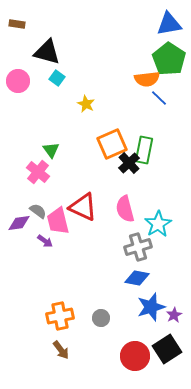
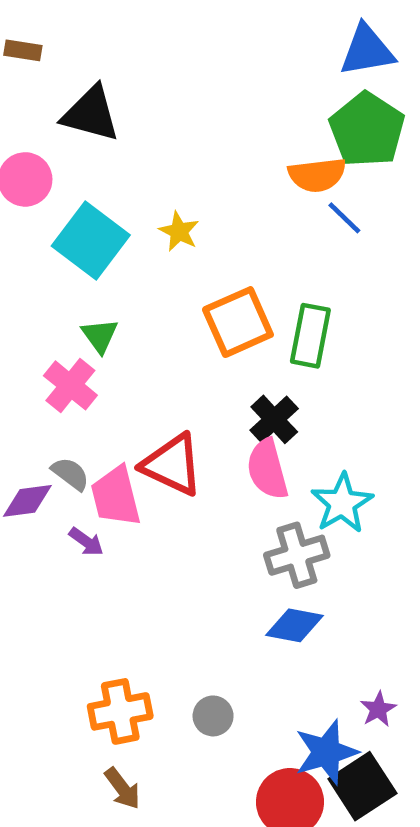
cyan square: (57, 78) -> (91, 241), moved, size x2.0
black cross: (129, 163) -> (274, 419), moved
blue star: (151, 307) -> (326, 752), moved

